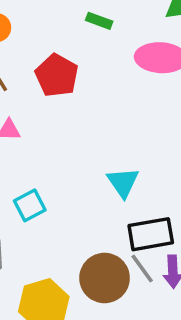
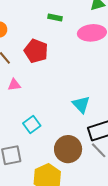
brown circle: (105, 278) -> (68, 149), moved

